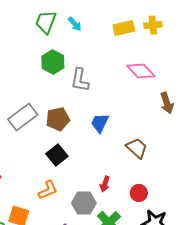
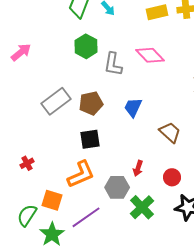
pink diamond: (141, 71) -> (150, 55), moved
black square: (57, 155) -> (90, 139), turned 30
orange L-shape: (48, 190) -> (81, 174), size x1.4

